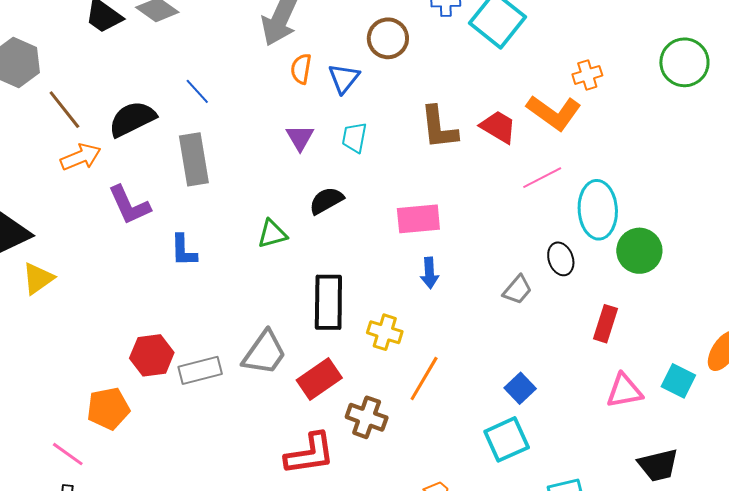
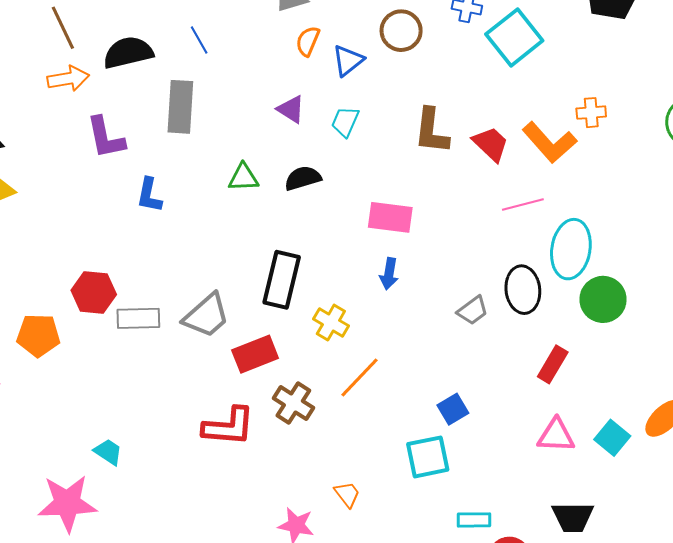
purple triangle: (300, 138) -> (291, 109), turned -40
green triangle: (272, 234) -> (243, 178), moved
black ellipse: (561, 259) -> (523, 290), size x1.4

